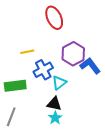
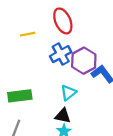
yellow line: (27, 52) -> (28, 34), moved
blue cross: (43, 70) -> (61, 54), moved

